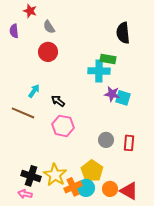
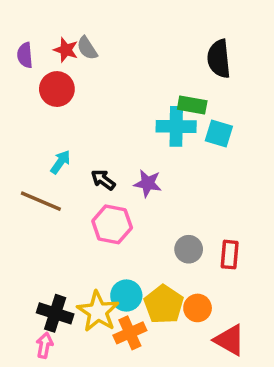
red star: (30, 11) -> (66, 50), moved
red circle: (48, 52) -> (57, 89), moved
purple star: (112, 94) -> (148, 183), moved
cyan square: (123, 98) -> (219, 134), moved
cyan circle: (86, 188) -> (126, 296), moved
orange circle: (110, 189) -> (198, 308), moved
pink arrow: (25, 194) -> (44, 345), turned 88

